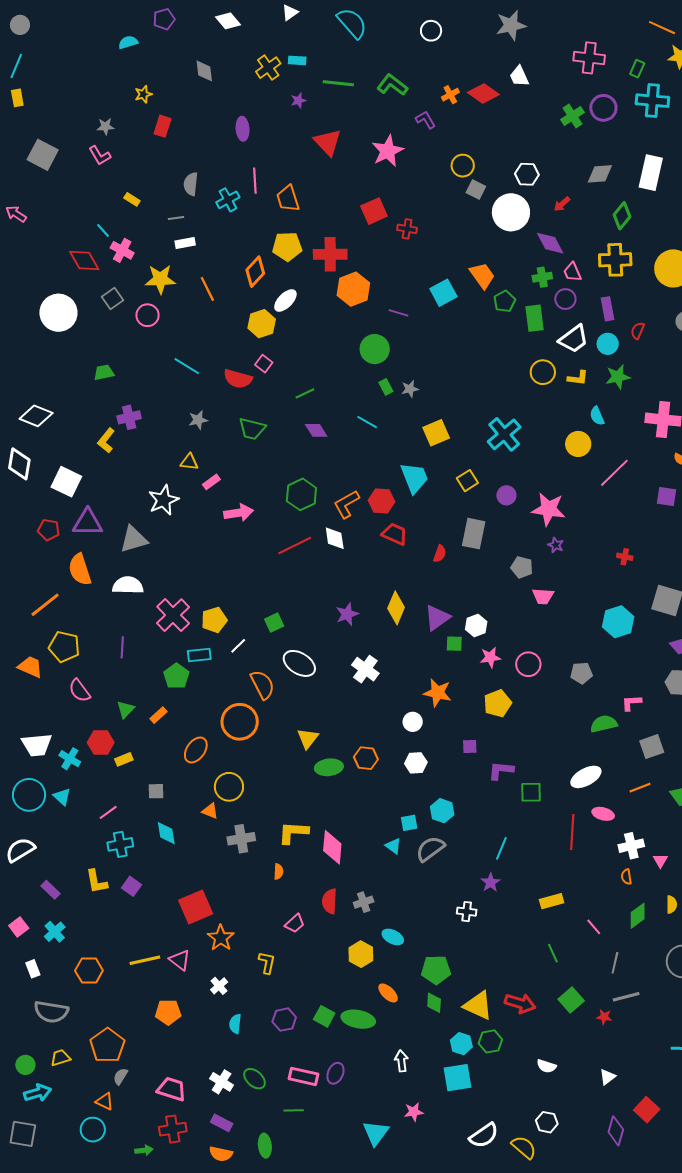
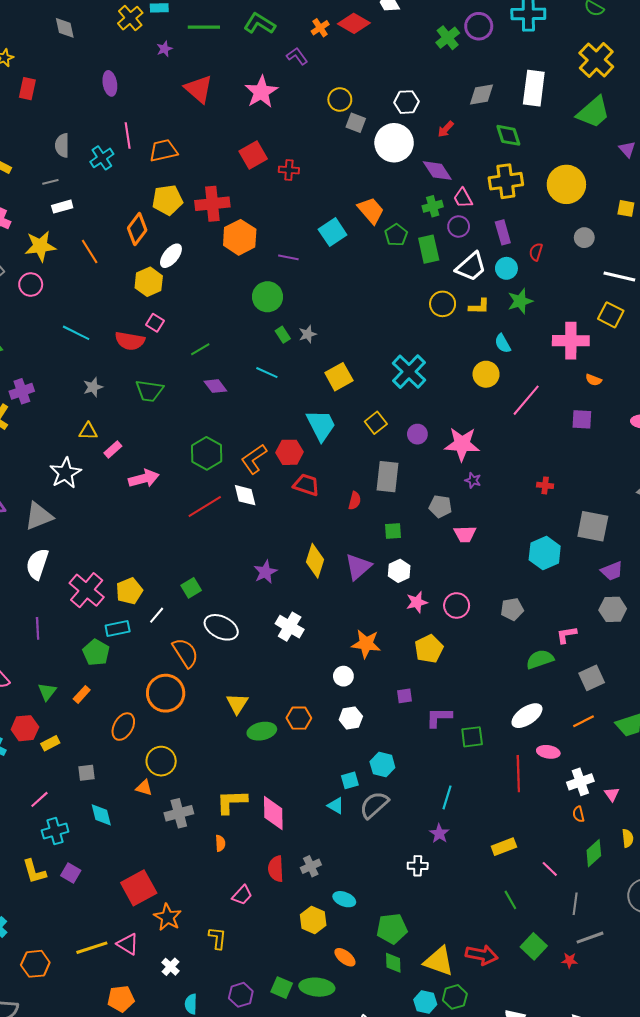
orange trapezoid: (288, 198) -> (163, 151), turned 100
green diamond: (622, 216) -> (508, 135), turned -52
white semicircle: (128, 585) -> (37, 564), turned -68
green square: (454, 644) -> (393, 531), moved

